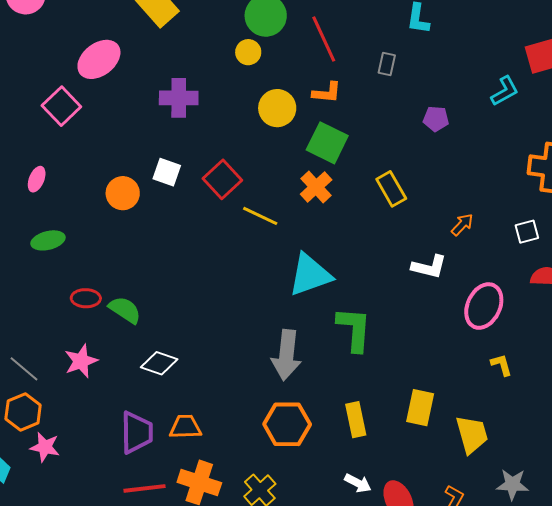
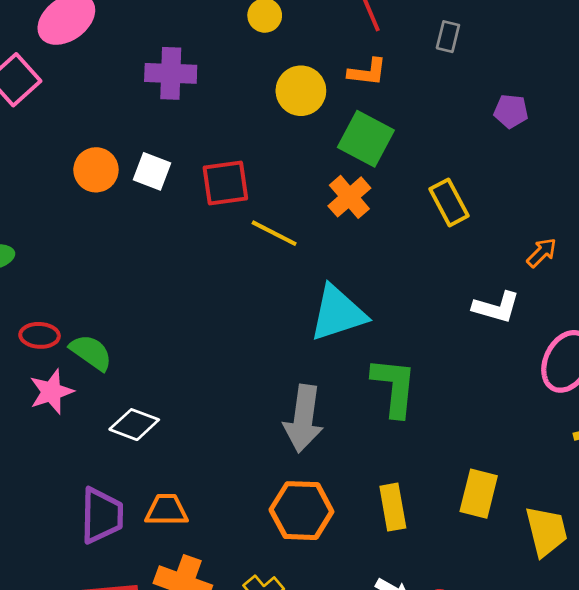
red square: (222, 179) -> (225, 183), turned 33
orange circle: (123, 193) -> (96, 170), moved
pink star: (81, 361) -> (51, 392), moved

